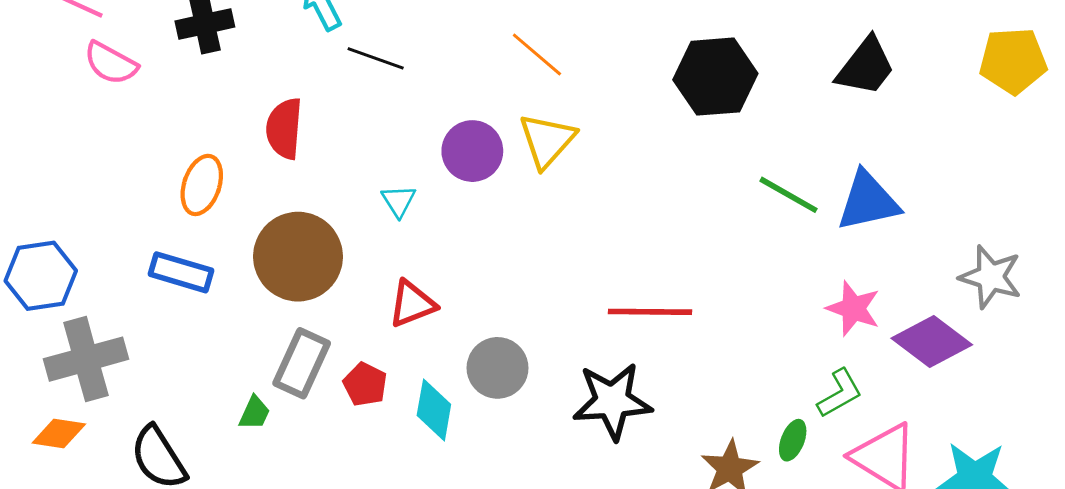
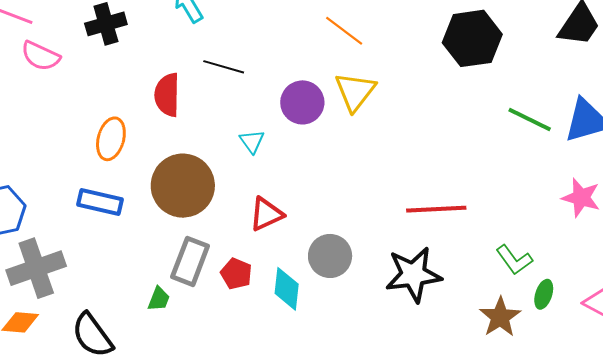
black line: (376, 58) -> (224, 67), moved
green L-shape: (840, 393) -> (514, 260), moved, turned 87

